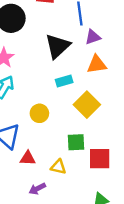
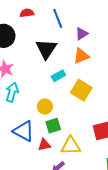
purple triangle: (93, 37) -> (82, 34), moved
green square: (76, 142) -> (53, 126), moved
yellow triangle: (58, 167) -> (71, 146), size x1.5

